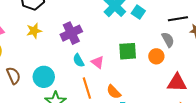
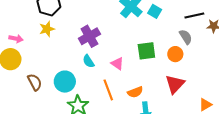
yellow star: (34, 31) -> (47, 29), moved
cyan semicircle: (79, 60) -> (88, 61), moved
red triangle: (177, 83) -> (175, 84), moved, turned -45
orange semicircle: (114, 92) -> (135, 92), turned -63

